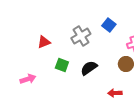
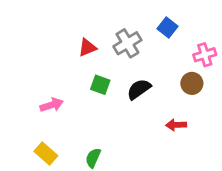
red triangle: (44, 42) -> (87, 48), moved

